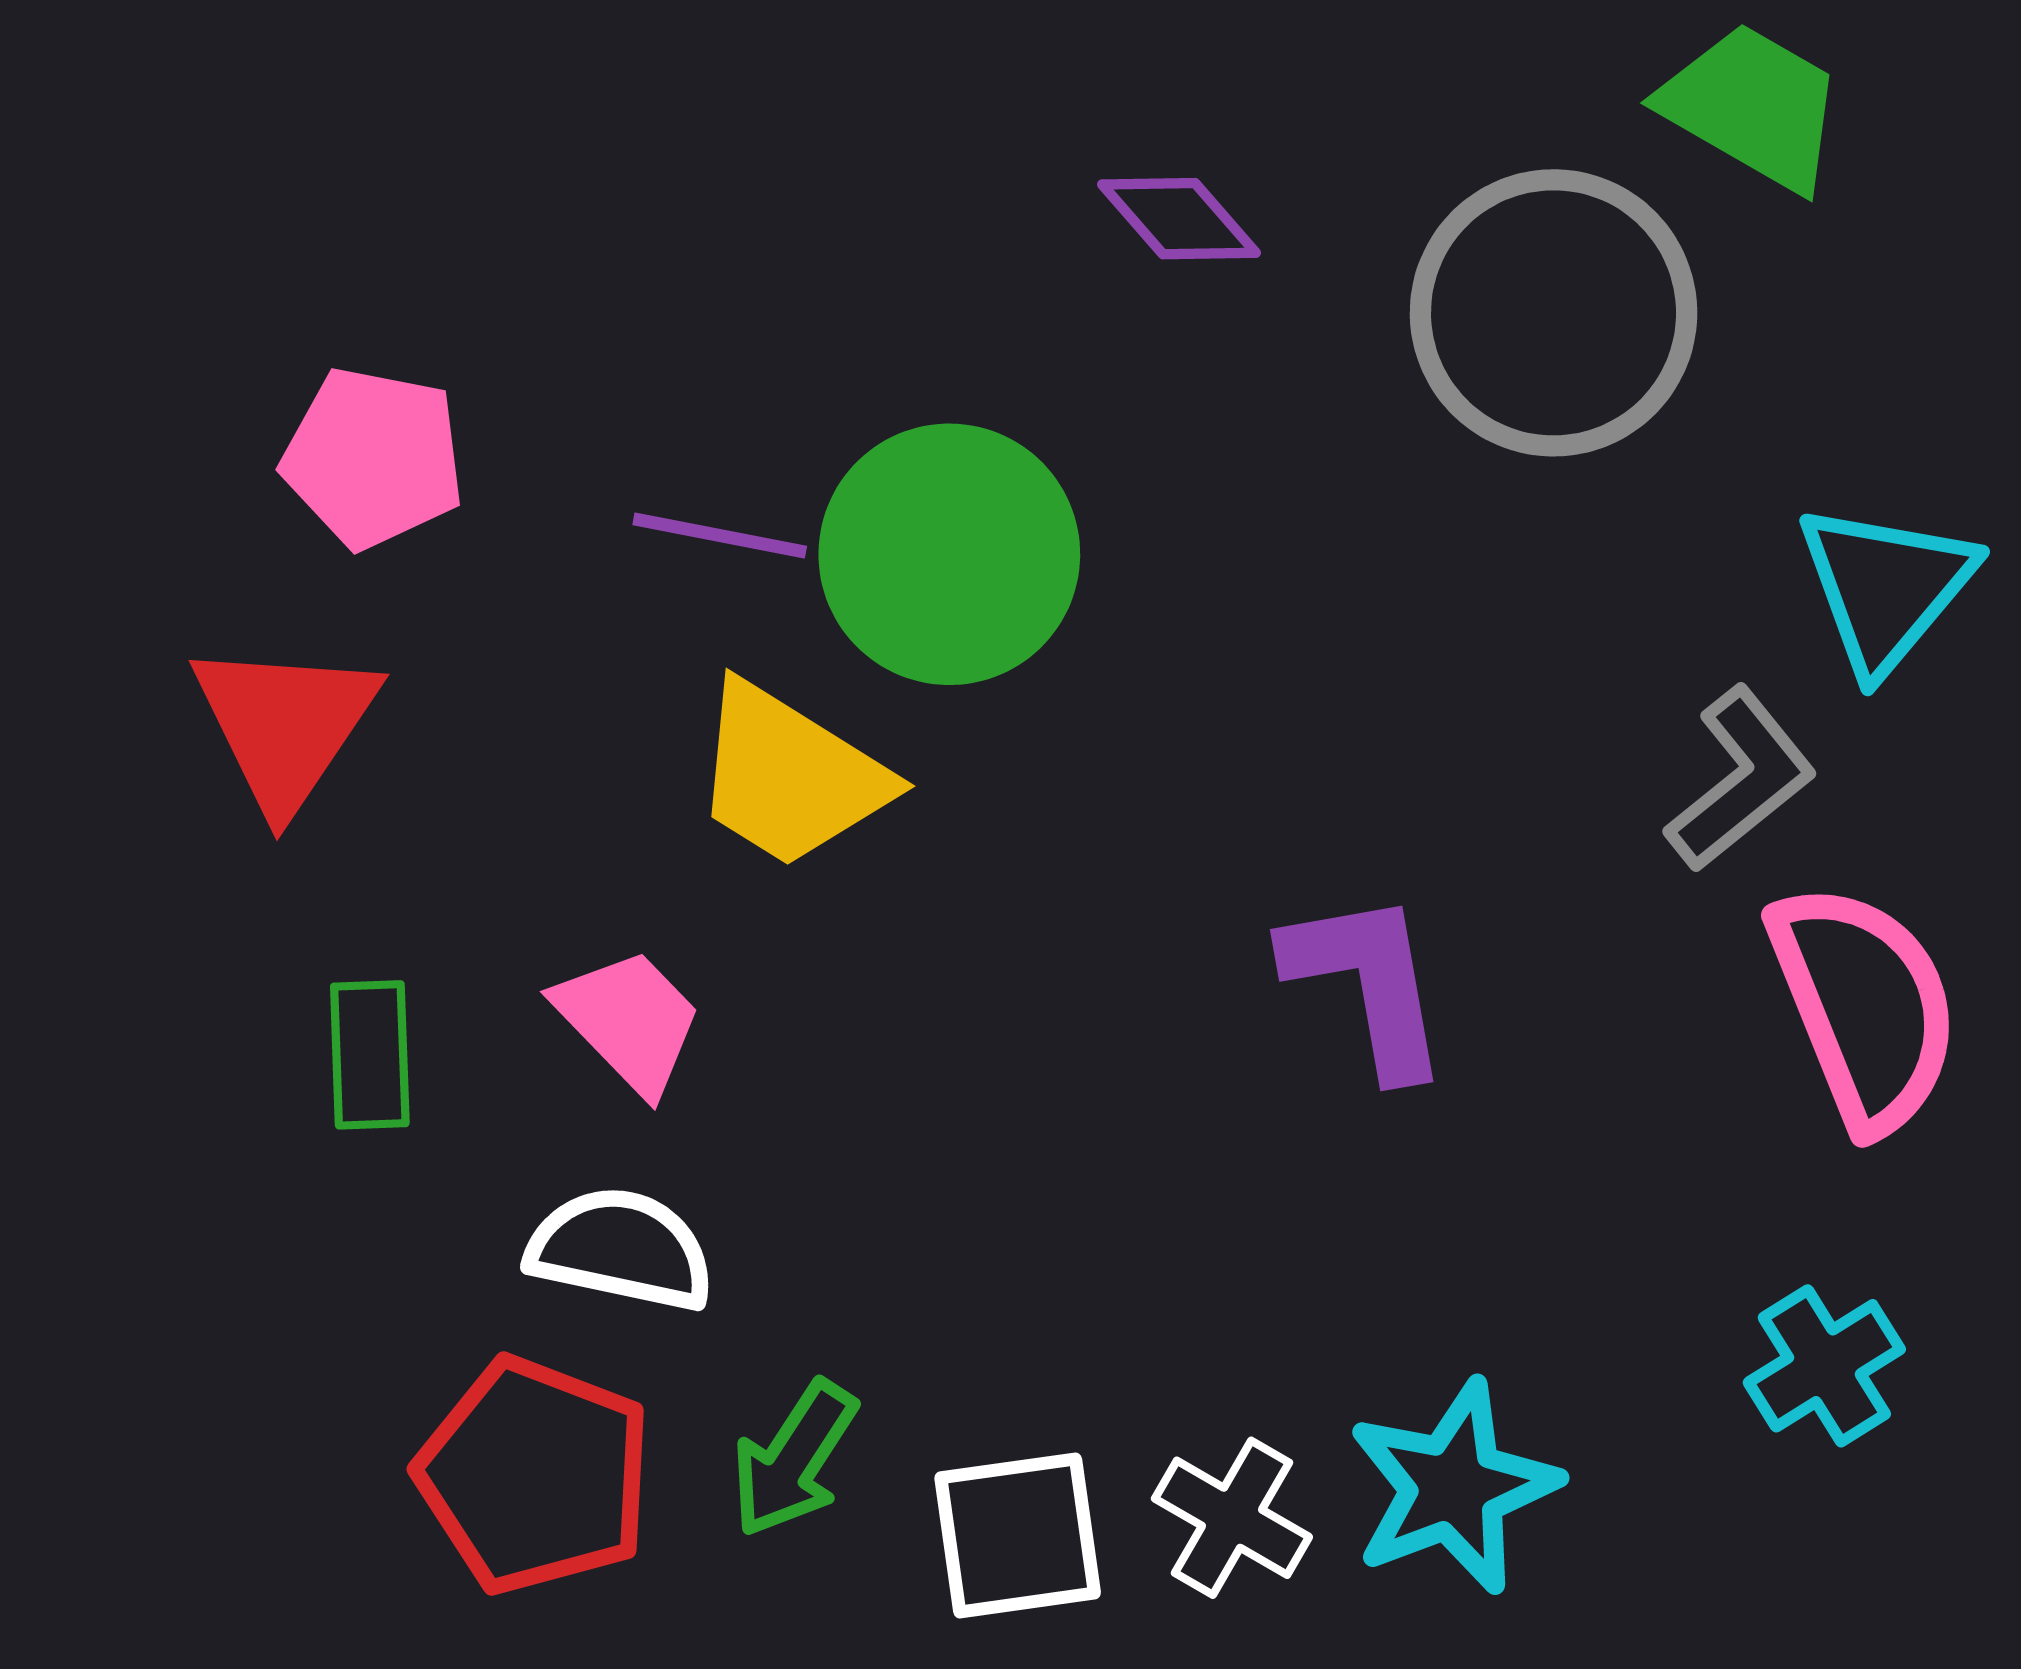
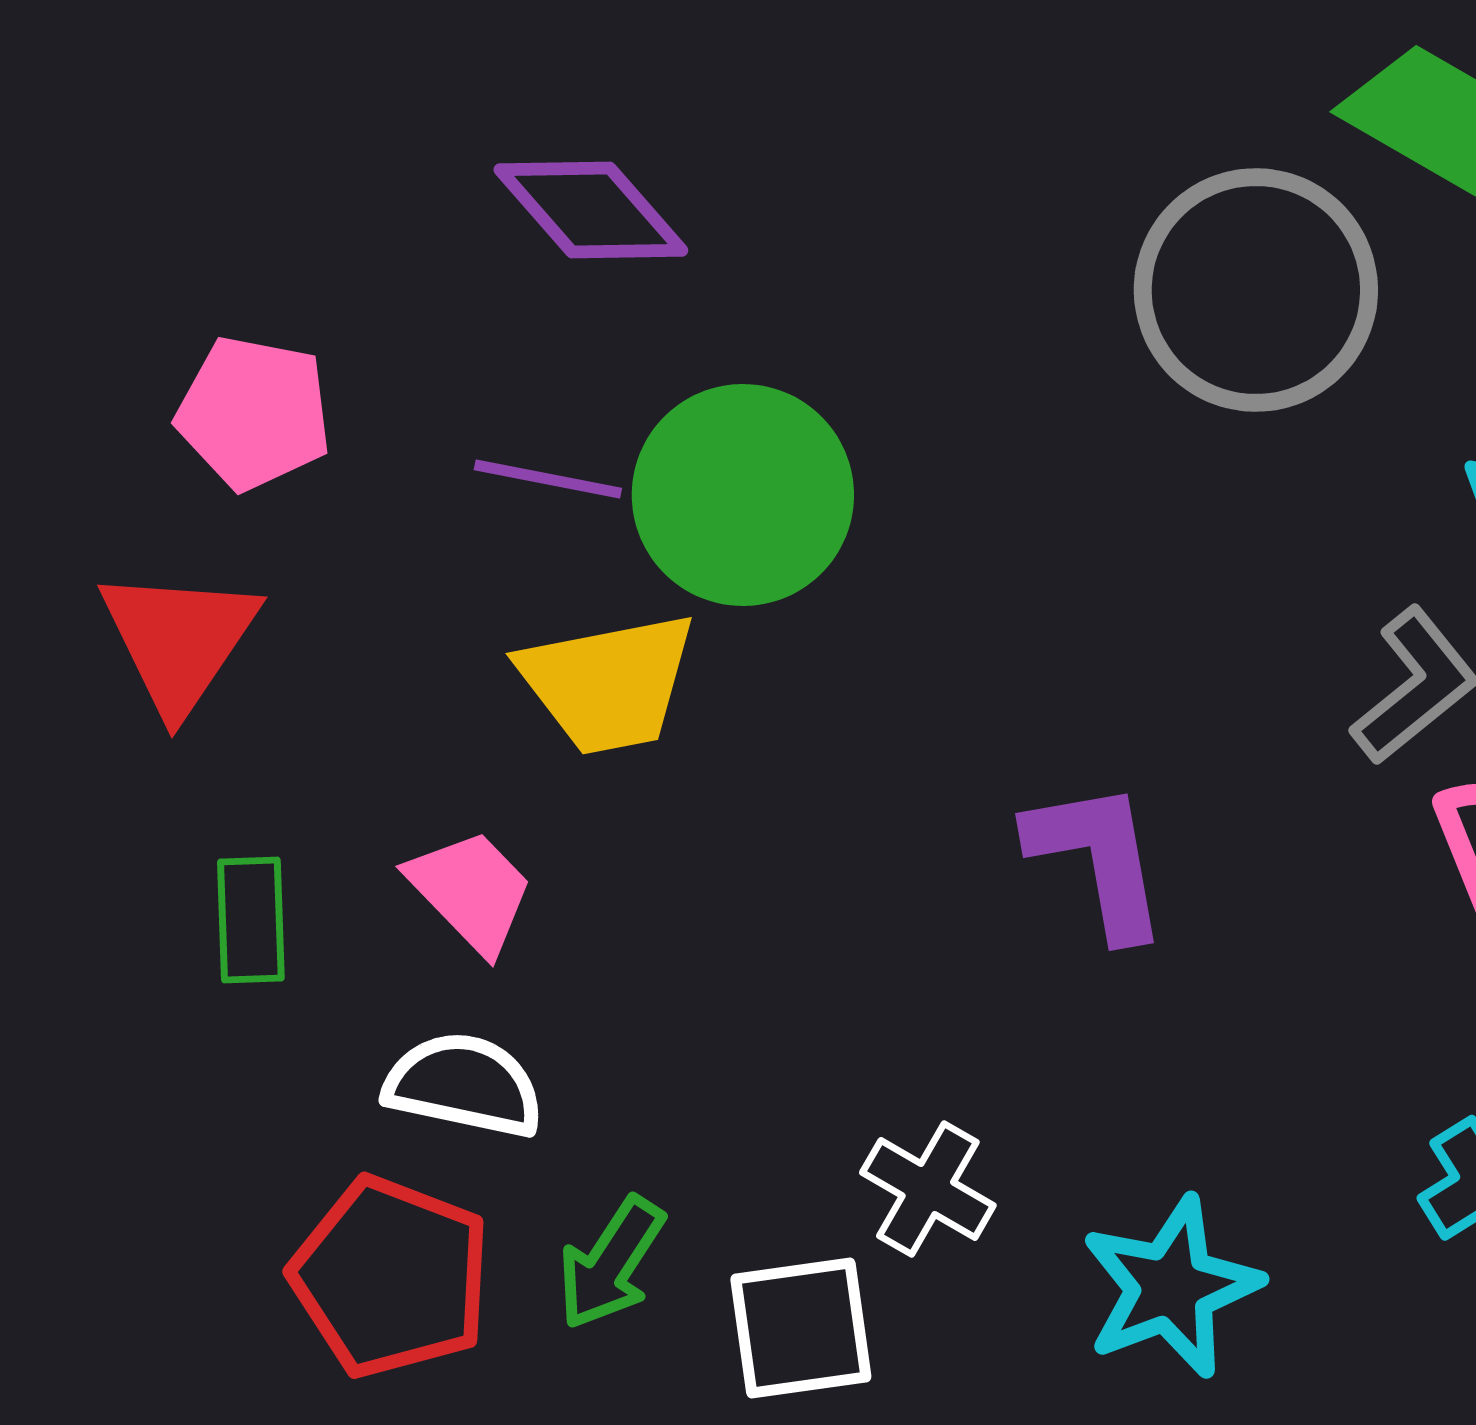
purple diamond: (1179, 219) -> (591, 210), moved, size x1.4
yellow trapezoid: (790, 776) -> (608, 683), turned -43
white cross: (1232, 1518) -> (928, 1189), moved

